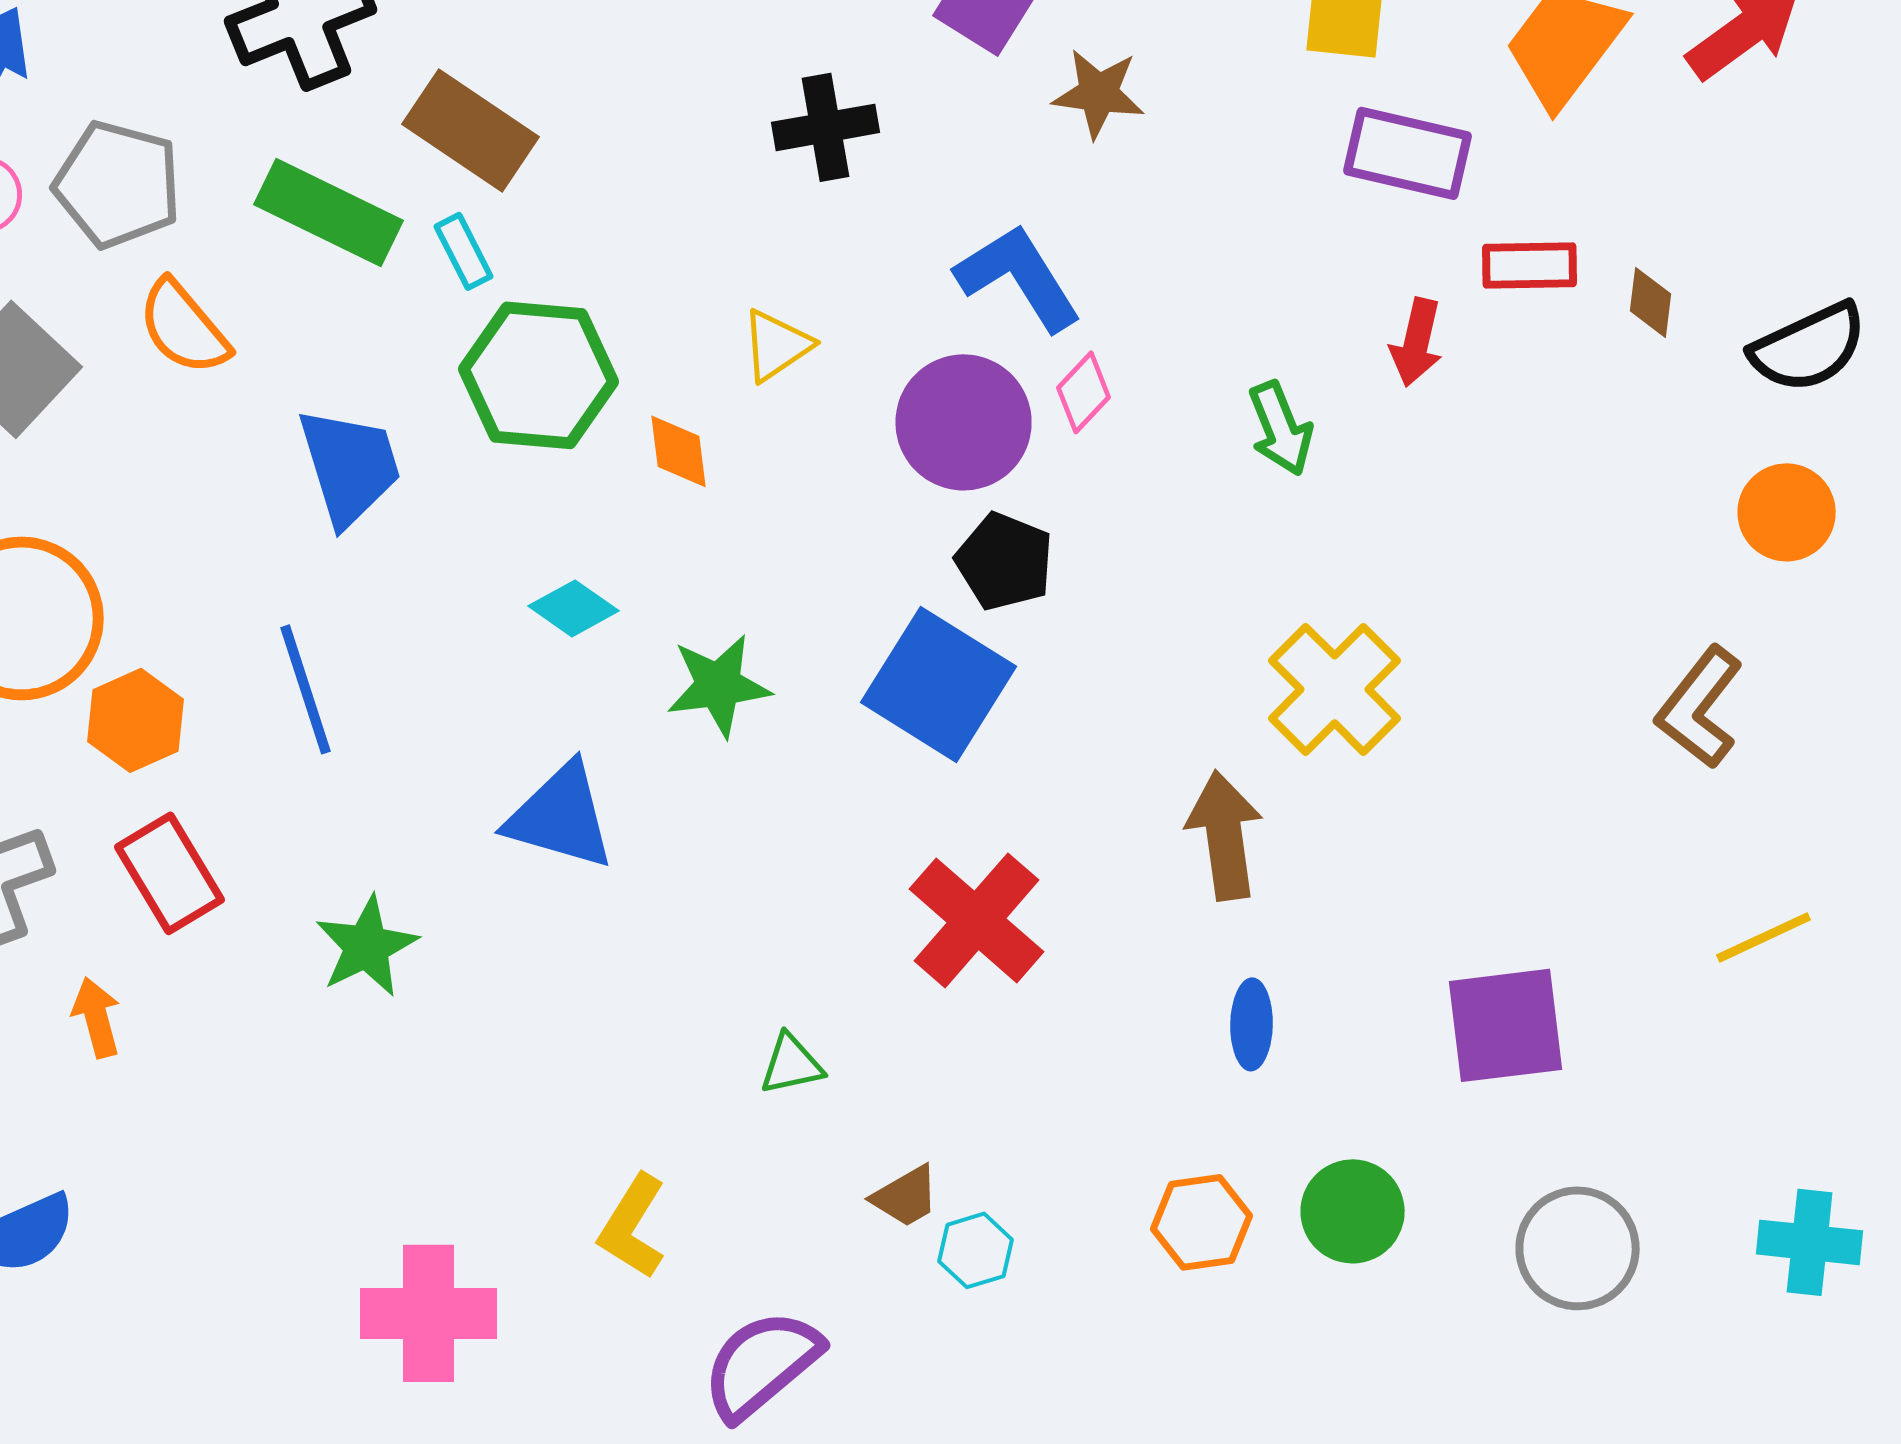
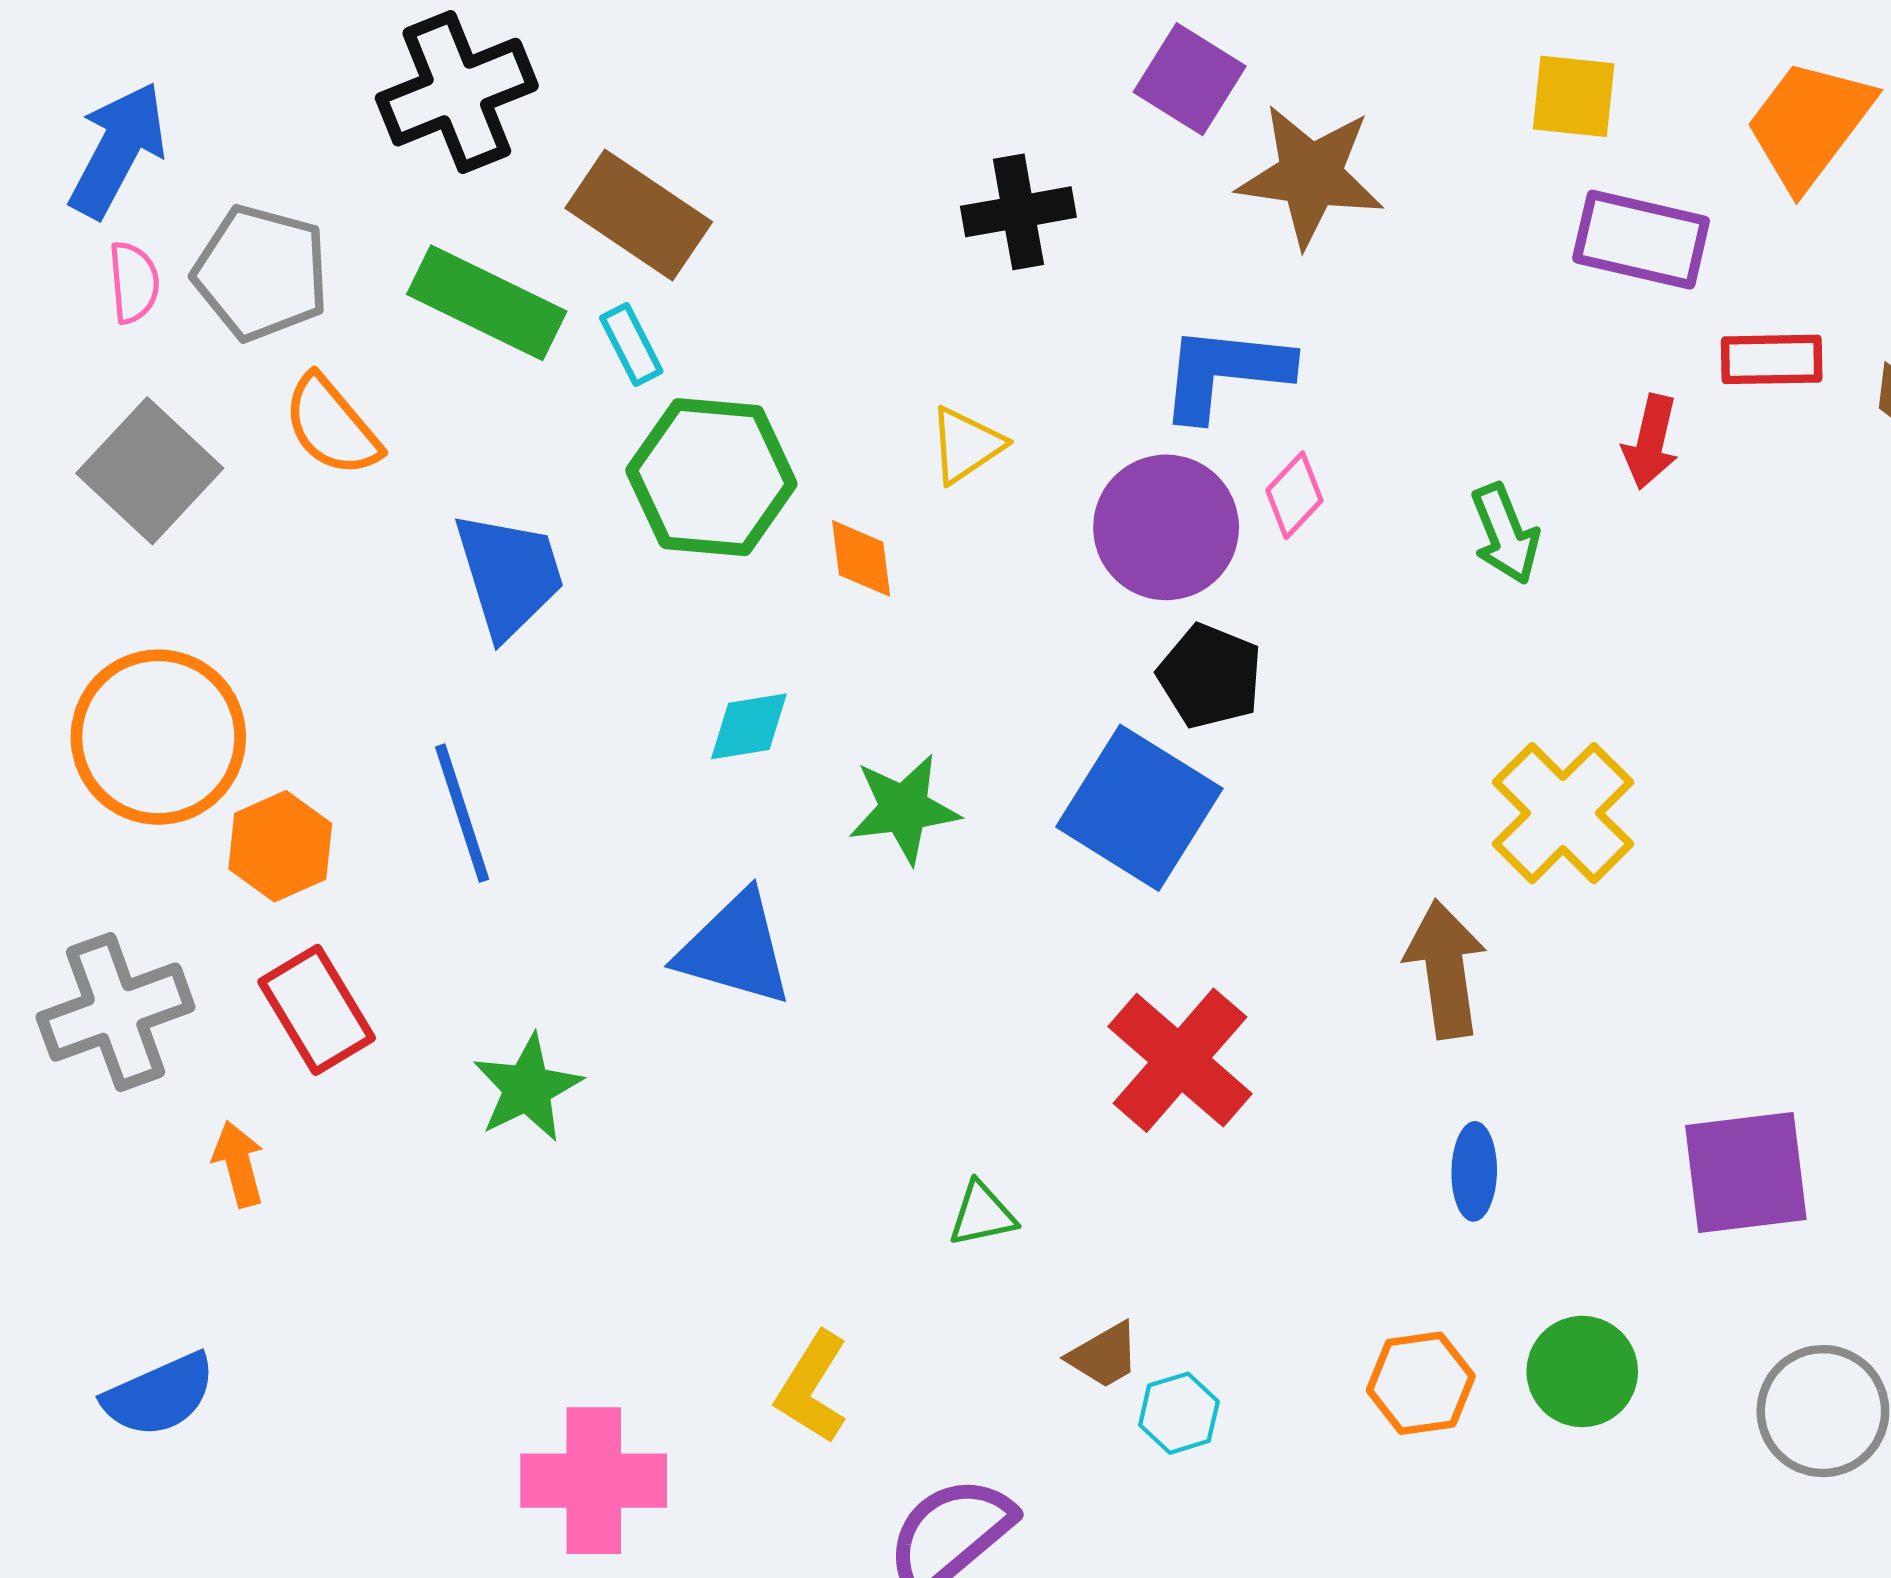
brown star: (1099, 93) -> (1311, 175), size x1.5
blue L-shape: (1019, 277) -> (1225, 372), turned -52
cyan diamond: (574, 608) -> (749, 726), turned -44

